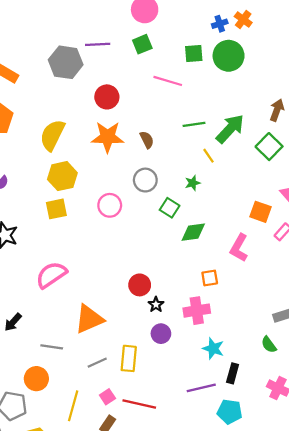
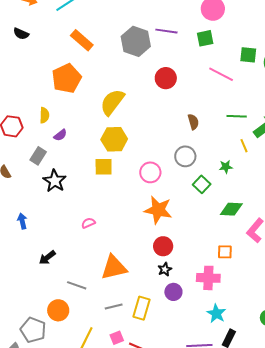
orange star: (108, 137) -> (158, 210), moved
green diamond: (193, 232) -> (231, 209), moved
pink semicircle: (51, 275) -> (88, 223), size x0.5
black star: (156, 305) -> (165, 269), moved

